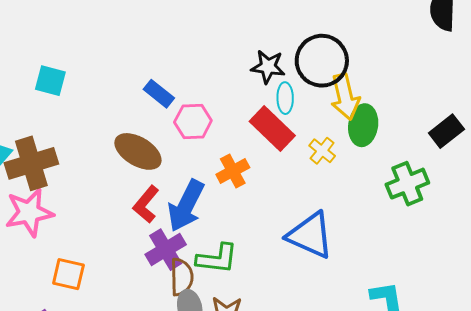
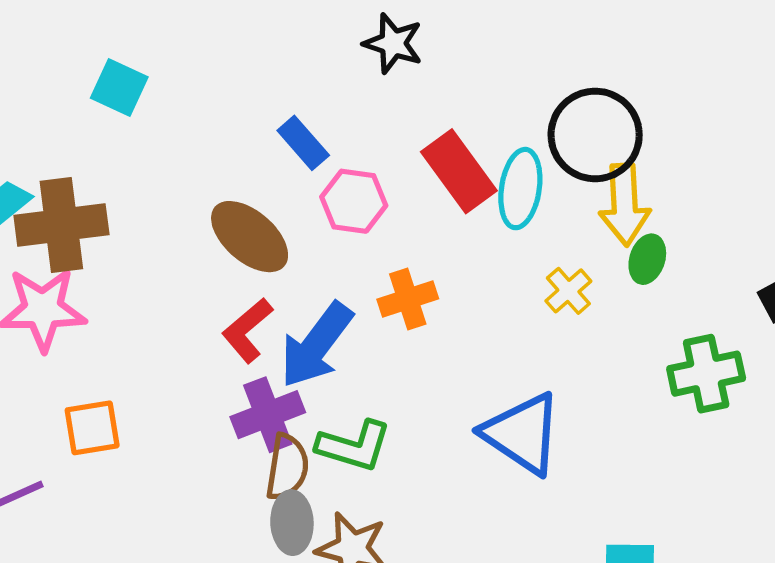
black star: (268, 67) -> (393, 43), moved
cyan ellipse: (285, 98) -> (520, 189), size x1.4
green ellipse: (363, 125) -> (647, 259), size x0.7
red rectangle: (272, 129) -> (459, 171), moved
orange square: (68, 274) -> (92, 428), turned -32

